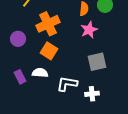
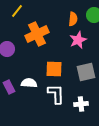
orange square: (49, 51) -> (54, 69), moved, turned -30
white L-shape: (67, 84) -> (56, 94), turned 80

